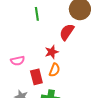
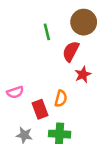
green line: (37, 14) -> (47, 32), moved
red star: (52, 52) -> (83, 75), moved

